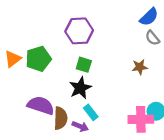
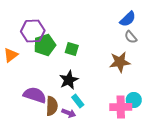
purple hexagon: (79, 31) -> (33, 31), moved
green pentagon: (38, 59) -> (45, 45), moved
green square: (84, 65) -> (72, 49), moved
brown star: (140, 67) -> (120, 62), size x1.5

